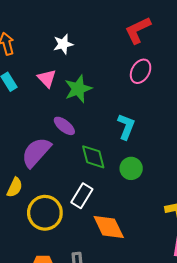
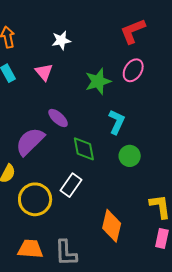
green star: (78, 89) -> (98, 81), moved
green circle: (131, 168) -> (130, 156), moved
orange diamond: (109, 227) -> (112, 226), moved, turned 36

